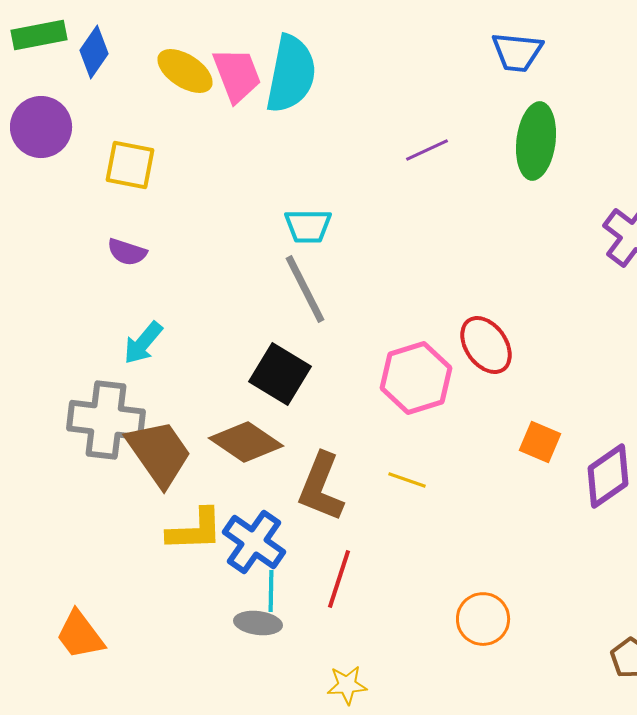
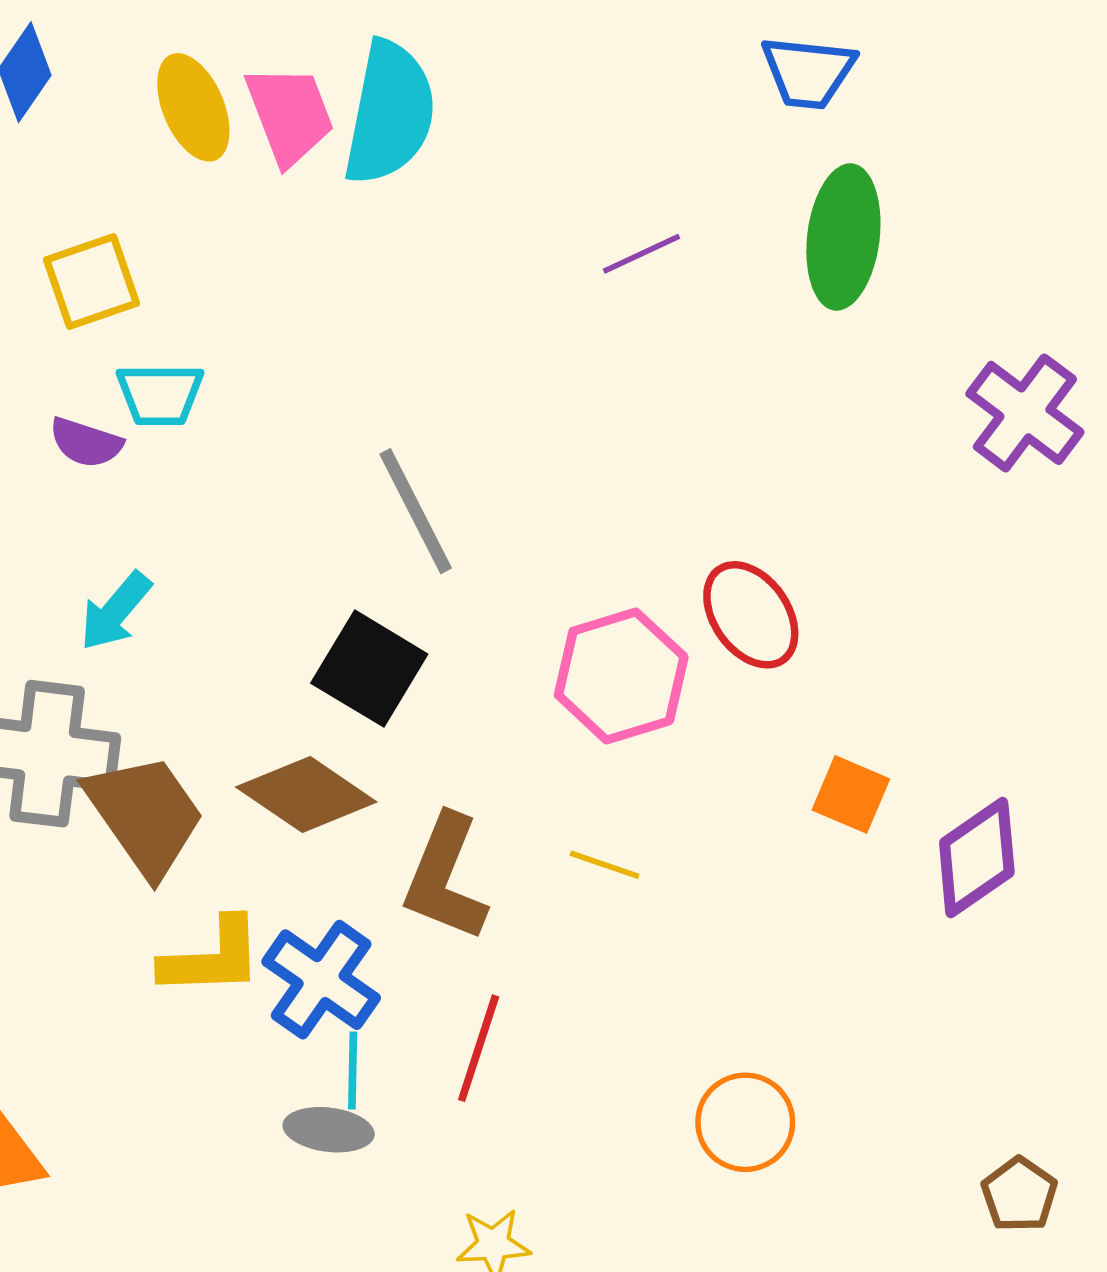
yellow ellipse: (185, 71) -> (193, 107), turned 34
yellow square: (130, 165) -> (91, 281), turned -30
cyan trapezoid: (308, 226) -> (160, 394), moved

